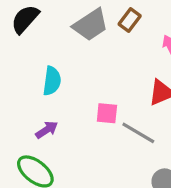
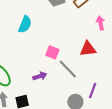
purple arrow: (47, 130) -> (40, 76), moved

